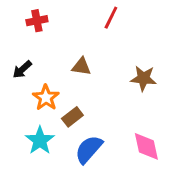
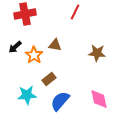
red cross: (37, 21) -> (25, 14), size x1.5
orange star: (46, 98) -> (34, 55), moved
cyan star: (40, 140) -> (27, 95), turned 30

